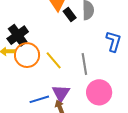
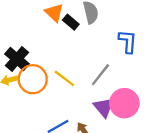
gray line: (84, 64) -> (100, 75), turned 60
purple triangle: (61, 93) -> (104, 107), moved

